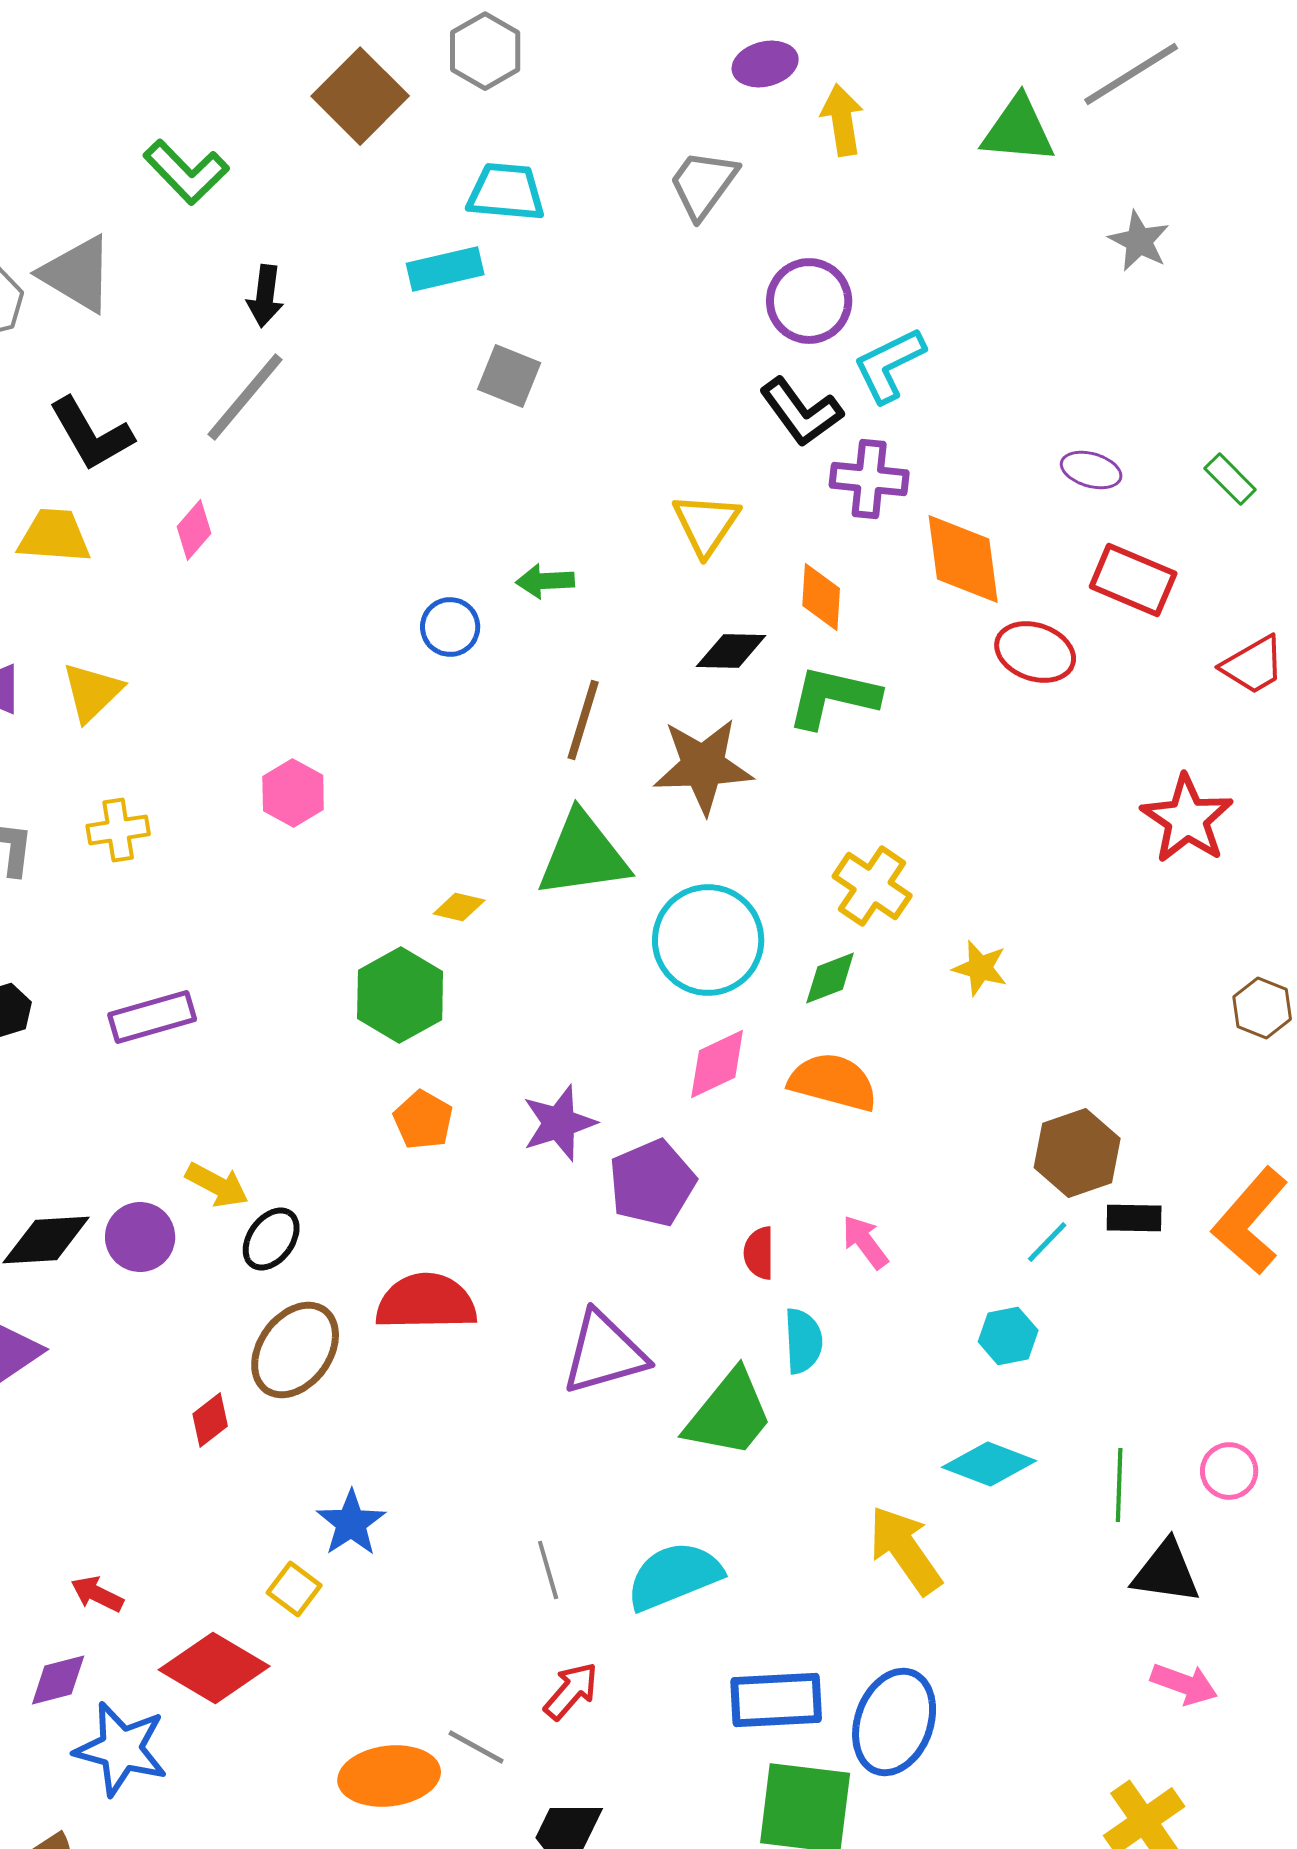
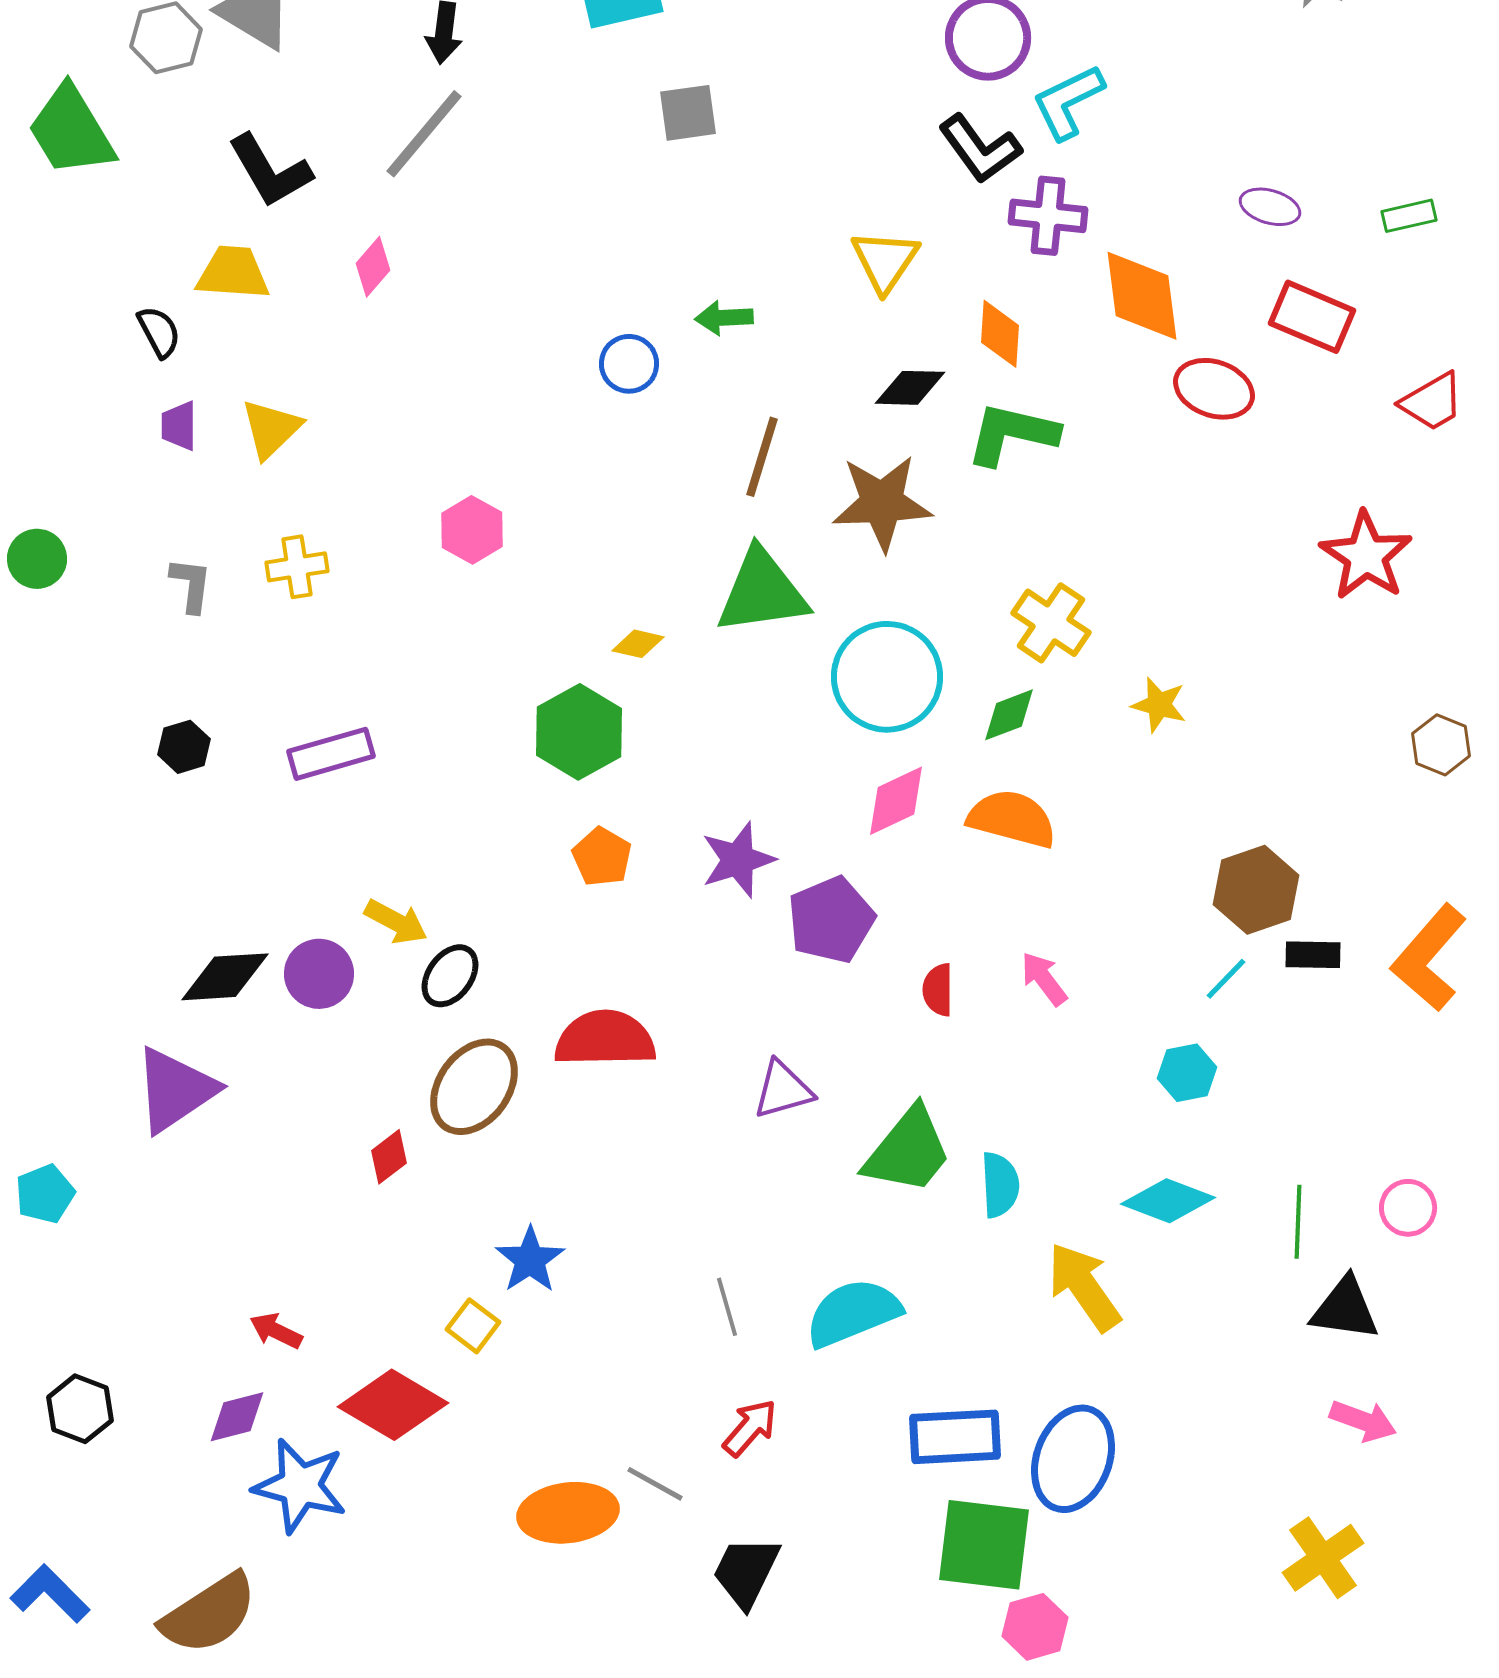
gray square: (509, 376) -> (688, 113), turned -30
green rectangle: (1230, 479) -> (1409, 216), turned -58
cyan semicircle: (803, 1341) -> (1000, 1185), moved
purple triangle: (604, 1353) -> (783, 1090), size x0.7

